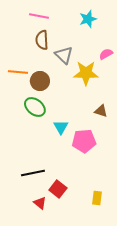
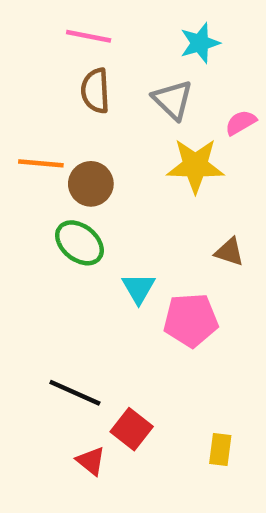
gray triangle: (64, 55) -> (173, 100), moved
black line: (33, 173) -> (75, 393), turned 35

